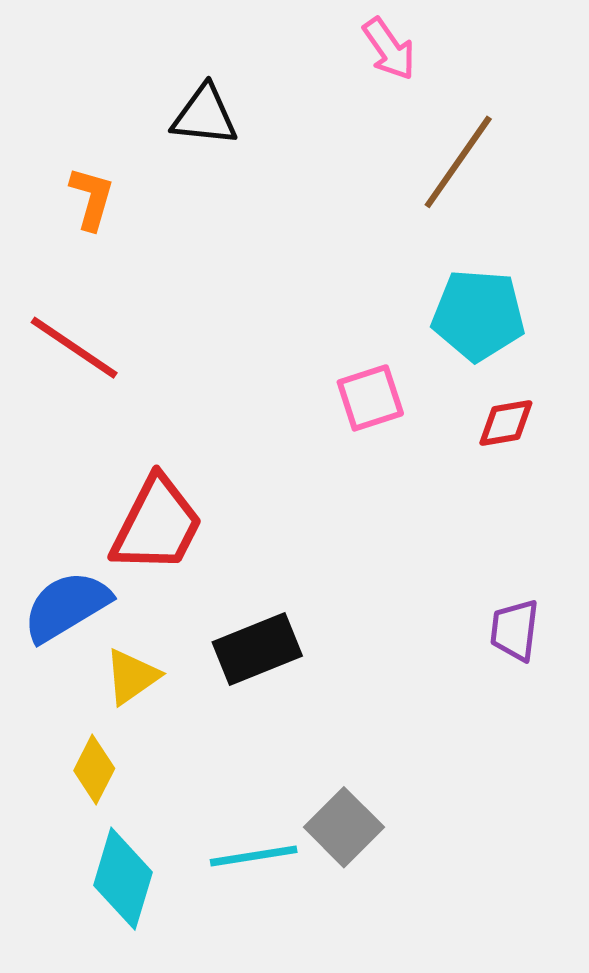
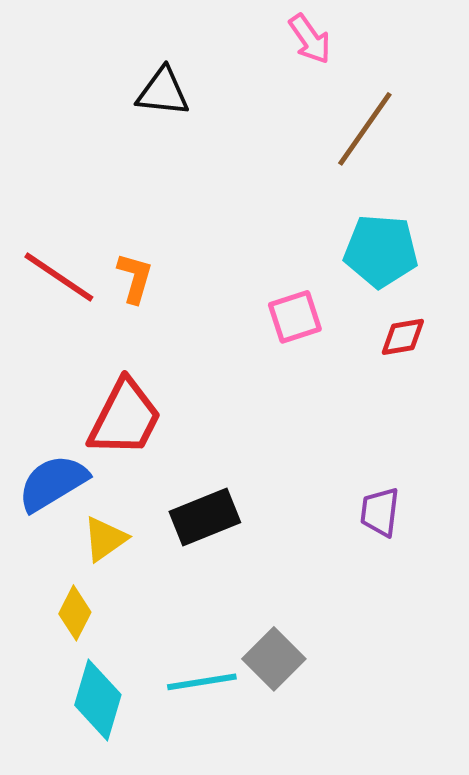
orange L-shape: (92, 198) -> (135, 278), moved
purple trapezoid: (515, 630) -> (380, 512), moved

